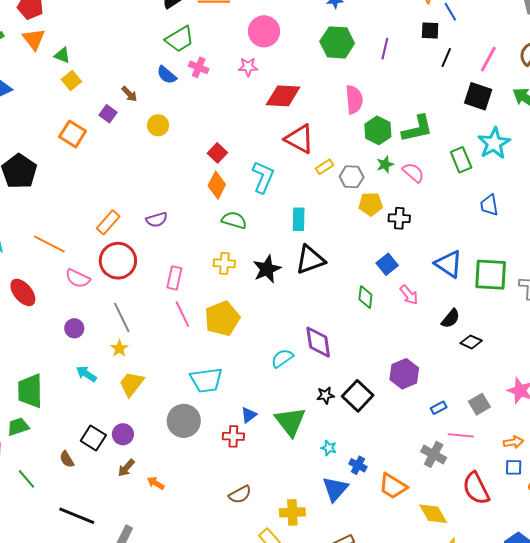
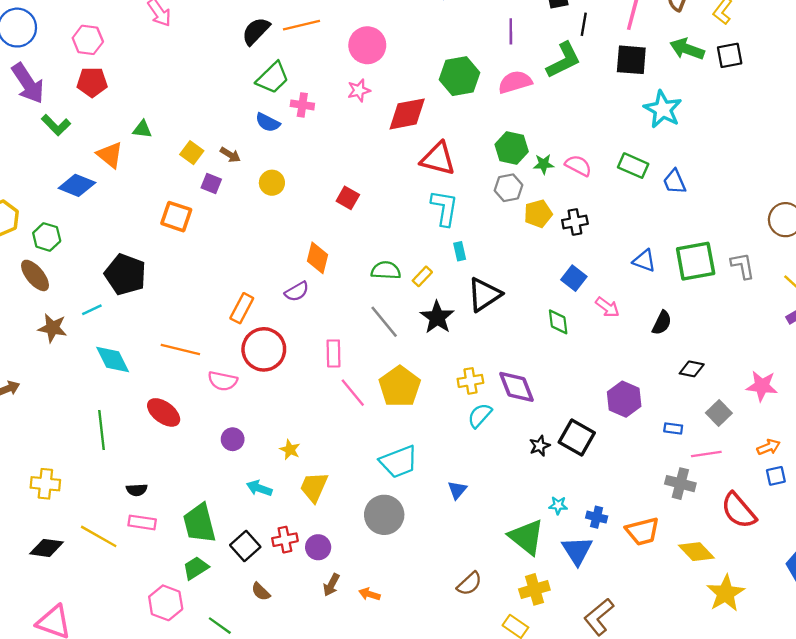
orange triangle: (34, 39) -> (110, 155), moved
green hexagon: (337, 42) -> (459, 76), moved
yellow square: (71, 80) -> (192, 153), moved
pink semicircle: (354, 100) -> (515, 82), moved, turned -88
green L-shape: (417, 129) -> (563, 60), moved
green hexagon: (378, 130) -> (512, 148), moved
green rectangle: (461, 160) -> (633, 166), moved, turned -30
green star: (385, 164) -> (544, 164), turned 30
yellow rectangle: (324, 167) -> (422, 276), moved
cyan L-shape: (263, 177) -> (444, 208), moved
orange diamond: (217, 185) -> (317, 258), moved
cyan rectangle: (299, 219) -> (460, 251), size x0.7
yellow cross: (224, 263) -> (470, 381), moved
blue triangle: (449, 264) -> (644, 261), size x0.7
gray line: (122, 317) -> (384, 322), moved
black diamond: (471, 342) -> (692, 369), moved
blue rectangle: (439, 408) -> (673, 428), turned 49
green triangle: (290, 422) -> (526, 537), moved
red cross: (233, 436) -> (285, 540), moved
black square: (93, 438) -> (245, 546), moved, turned 30
orange trapezoid: (393, 486) -> (642, 531), turned -32

